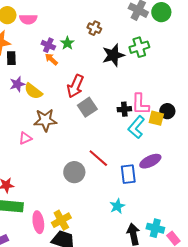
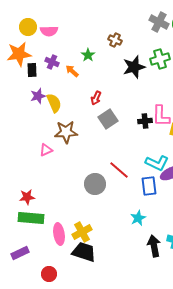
purple cross: (48, 45) -> (52, 62), moved
red arrow: (75, 86) -> (96, 98), size x0.6
yellow semicircle: (33, 91) -> (54, 103), turned -150
cyan L-shape: (136, 127) -> (157, 163), moved, turned -105

